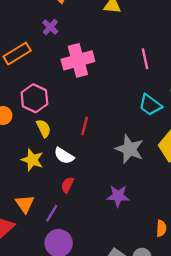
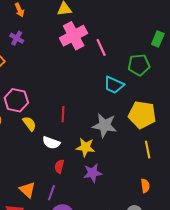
pink cross: (78, 60) -> (74, 36), moved
yellow star: (32, 160) -> (85, 147), moved
purple star: (118, 196) -> (93, 173), moved

